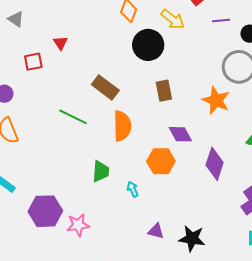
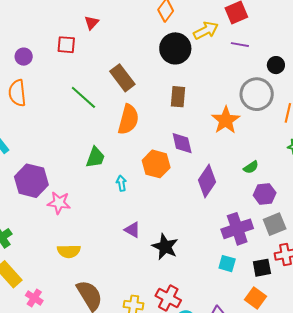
yellow arrow: (173, 19) -> (206, 30), turned -80
purple line: (221, 20) -> (240, 45), moved
red square: (33, 62) -> (66, 45), moved

